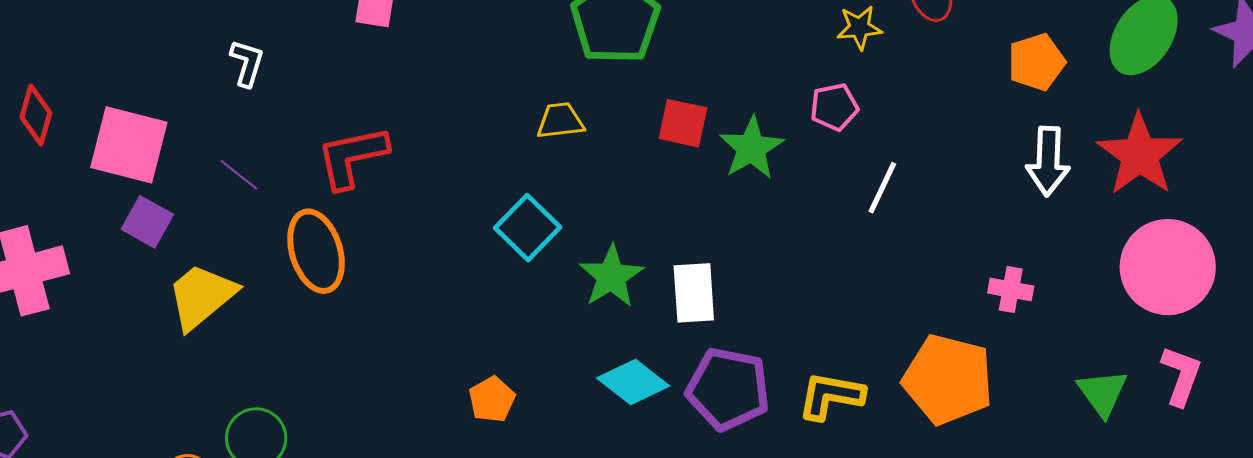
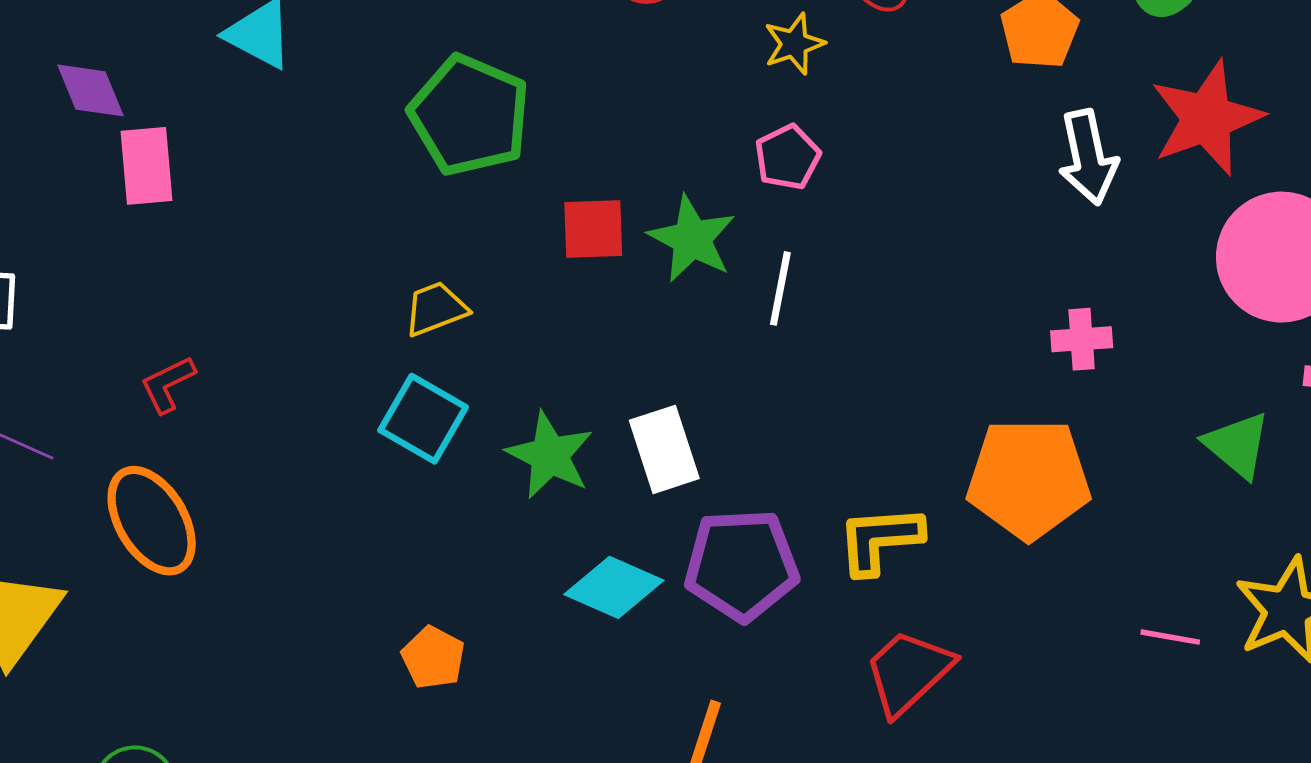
yellow trapezoid: (560, 121) -> (436, 309), moved
red star: (1140, 155) -> (1207, 118), turned 30
red L-shape: (352, 157) -> (168, 384), size x0.6
white line: (882, 188) -> (780, 288), moved

